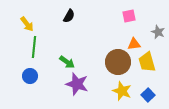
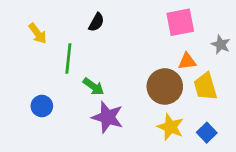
pink square: (129, 16) -> (180, 22), size x1.5
green line: (34, 47) -> (68, 59), moved

